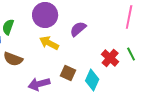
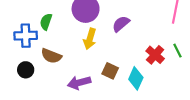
yellow arrow: (49, 43) -> (90, 39), turned -102

